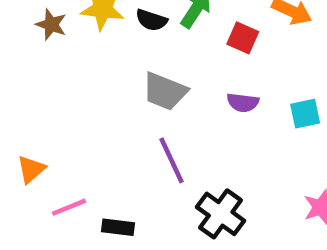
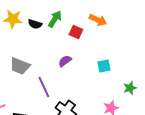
gray trapezoid: (165, 91) -> (20, 66), moved
purple semicircle: (243, 102) -> (65, 61), moved, turned 136

